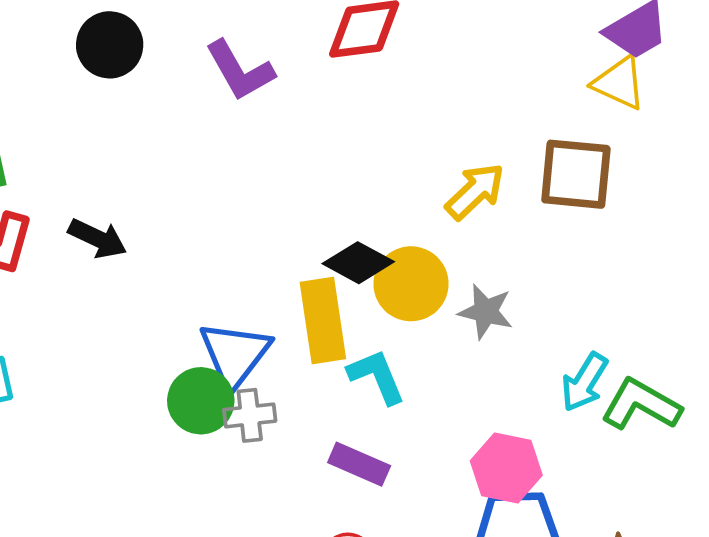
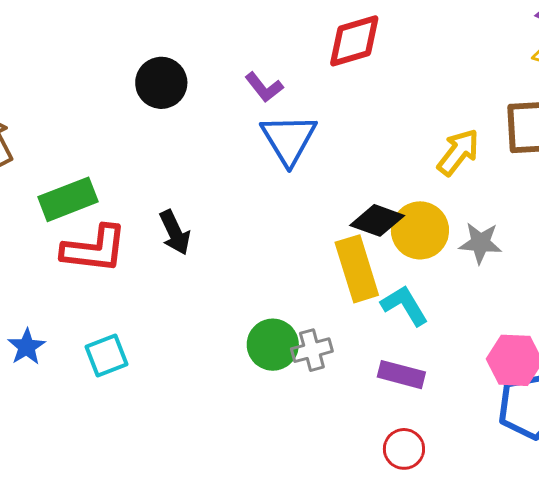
purple L-shape: (240, 71) -> (264, 87), size x0.7
black arrow: (98, 238) -> (175, 232), turned 48
blue triangle: (235, 355) -> (289, 139), moved

